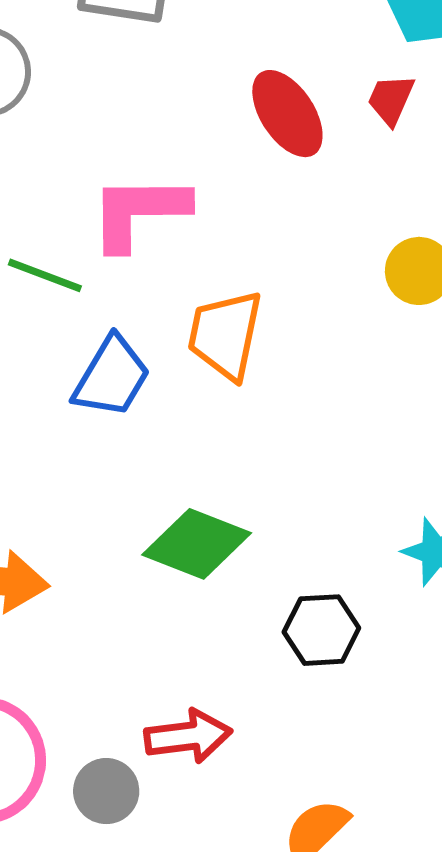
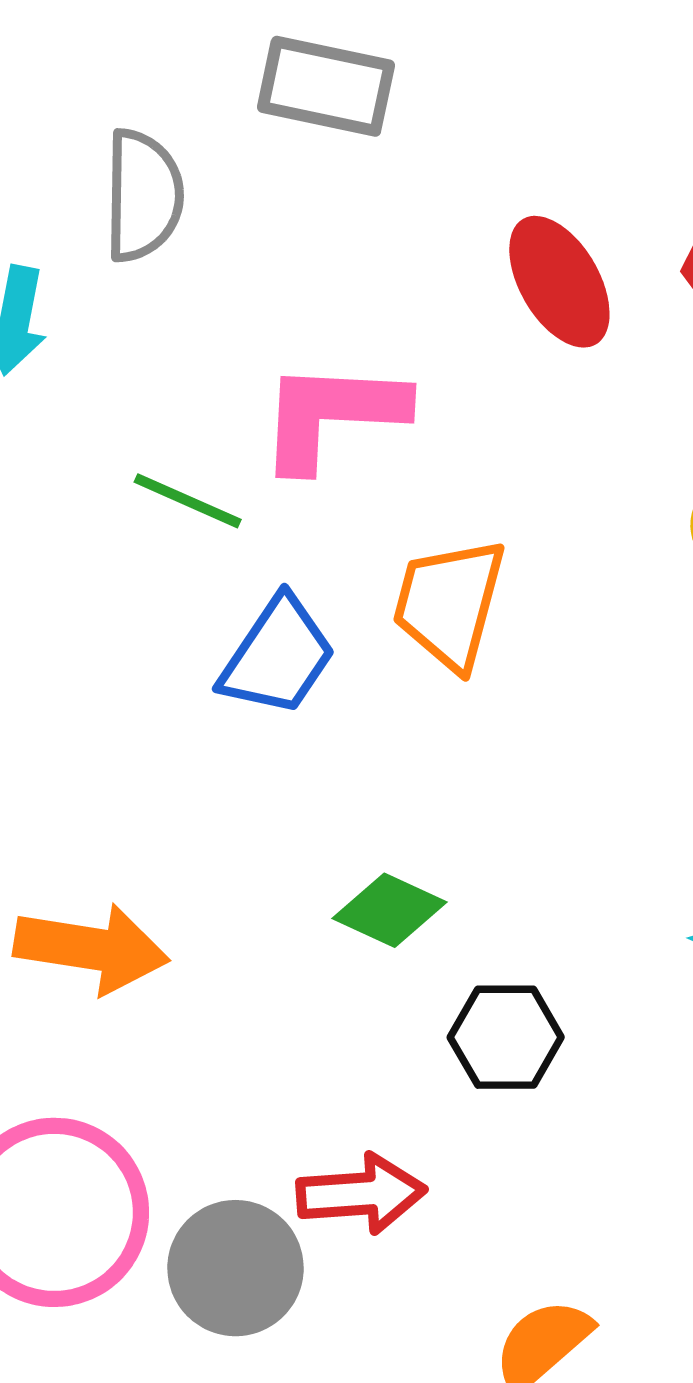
green diamond: (197, 544) -> (390, 910), size x0.7
black hexagon: (321, 630) -> (506, 1037), moved
gray circle: (106, 791) -> (236, 1268), size x1.4

